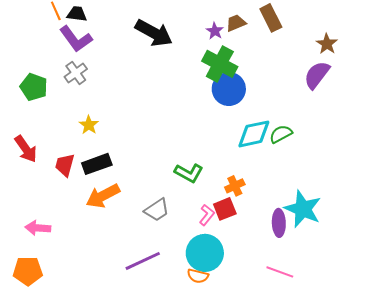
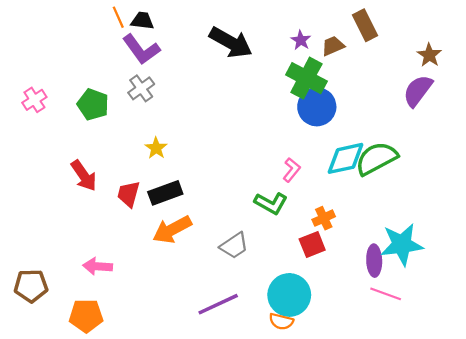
brown trapezoid: (236, 23) -> (333, 46), moved
green semicircle: (281, 134) -> (376, 158), size x1.6
cyan star: (303, 209) -> (402, 244), turned -30
pink L-shape: (207, 215) -> (292, 170), moved
pink line: (280, 272) -> (386, 294), moved

